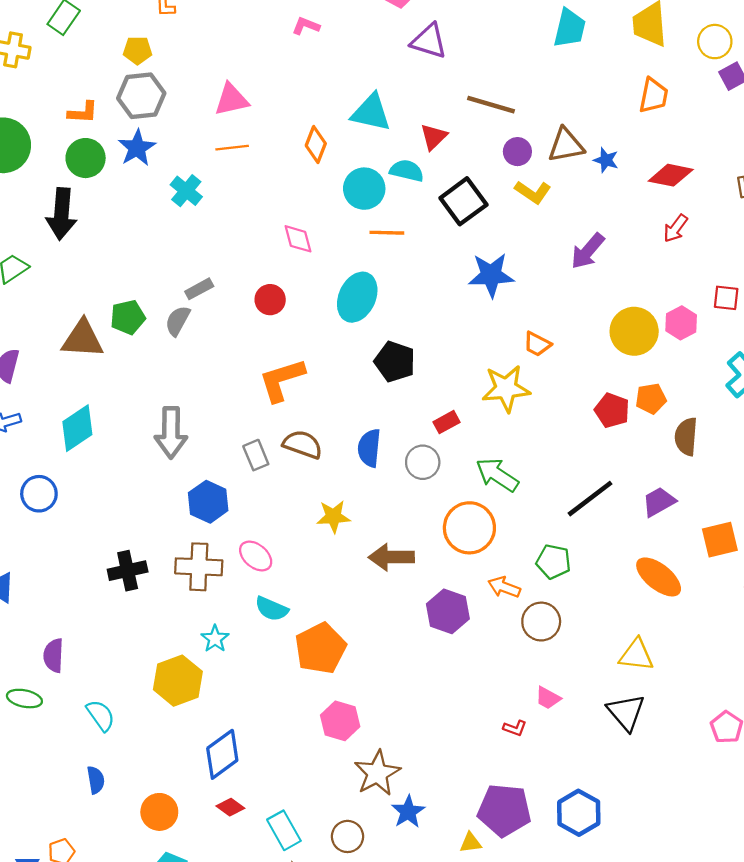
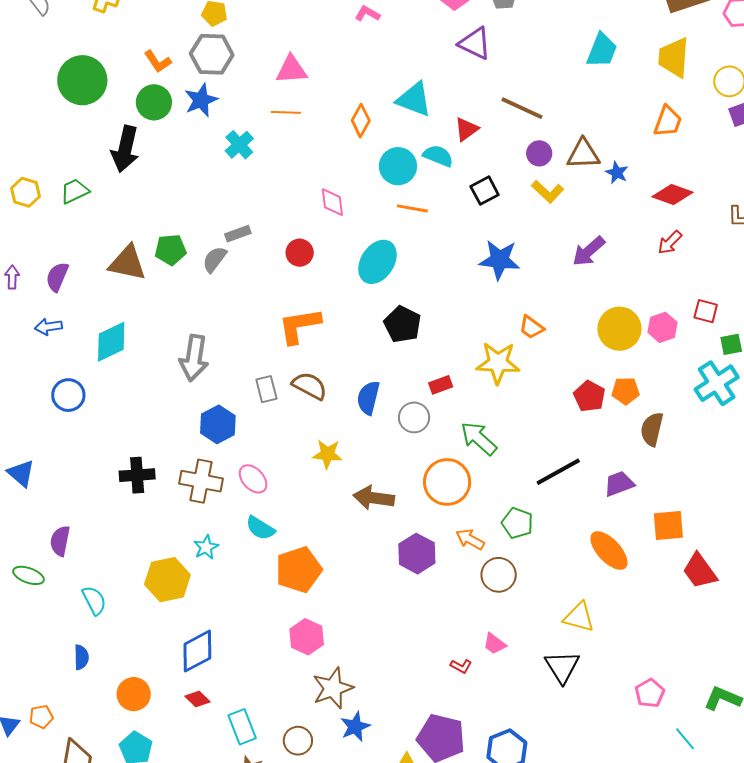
orange L-shape: (83, 112) -> (158, 61), turned 44
black square: (463, 201) -> (485, 191), size x0.7

